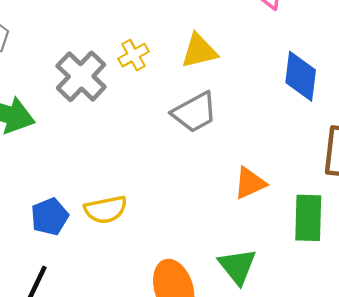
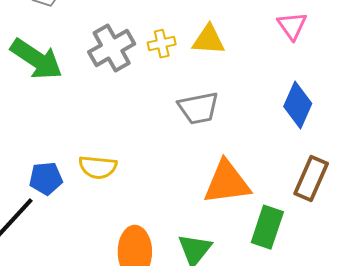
yellow triangle: (199, 51) -> (209, 40), moved
orange triangle: (250, 183) -> (227, 182), size x1.6
blue pentagon: (50, 217) -> (46, 178), moved

